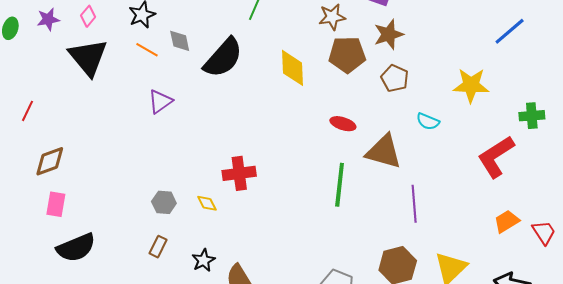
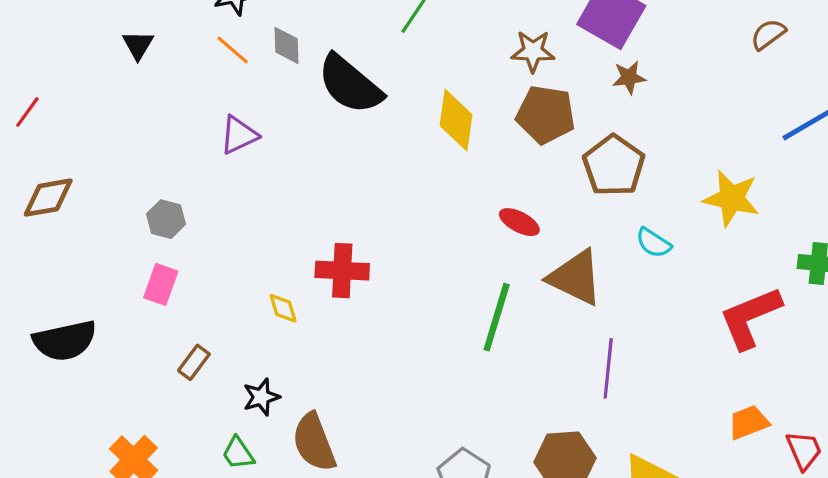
brown star: (389, 34) -> (629, 77), moved, size x0.7
black triangle: (88, 57) -> (138, 45), size x0.5
black semicircle: (223, 58) -> (350, 84), turned 78
brown pentagon: (395, 78) -> (614, 166), size x1.4
gray hexagon: (164, 202) -> (166, 219), moved
pink rectangle: (56, 204) -> (161, 284), moved

